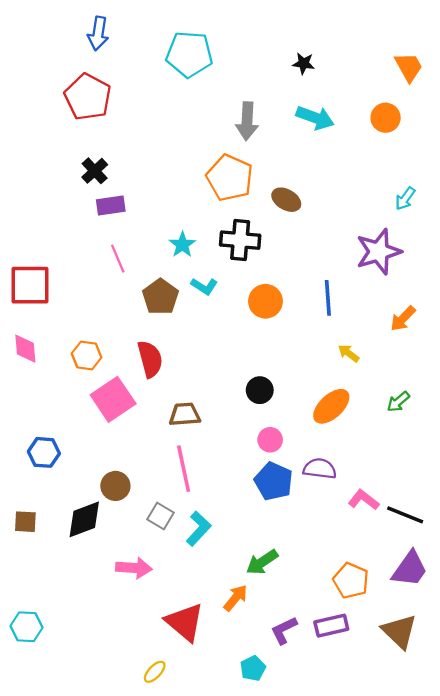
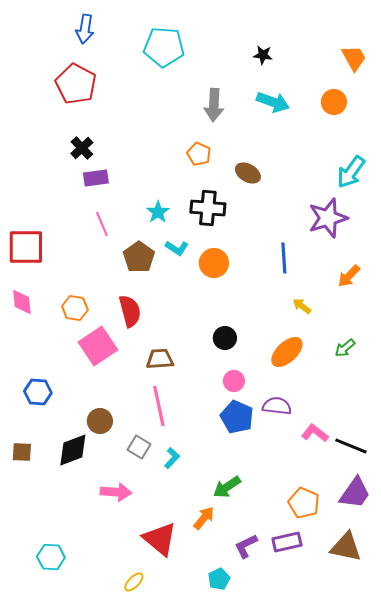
orange pentagon: (230, 178) -> (199, 154), size x0.6
cyan arrow: (405, 199) -> (351, 172), size x1.6
orange circle: (265, 301) -> (214, 263), moved
cyan L-shape: (199, 529) -> (172, 458), size x0.7
cyan hexagon: (27, 627) -> (51, 557), moved
brown triangle: (399, 631) -> (346, 547), turned -32

